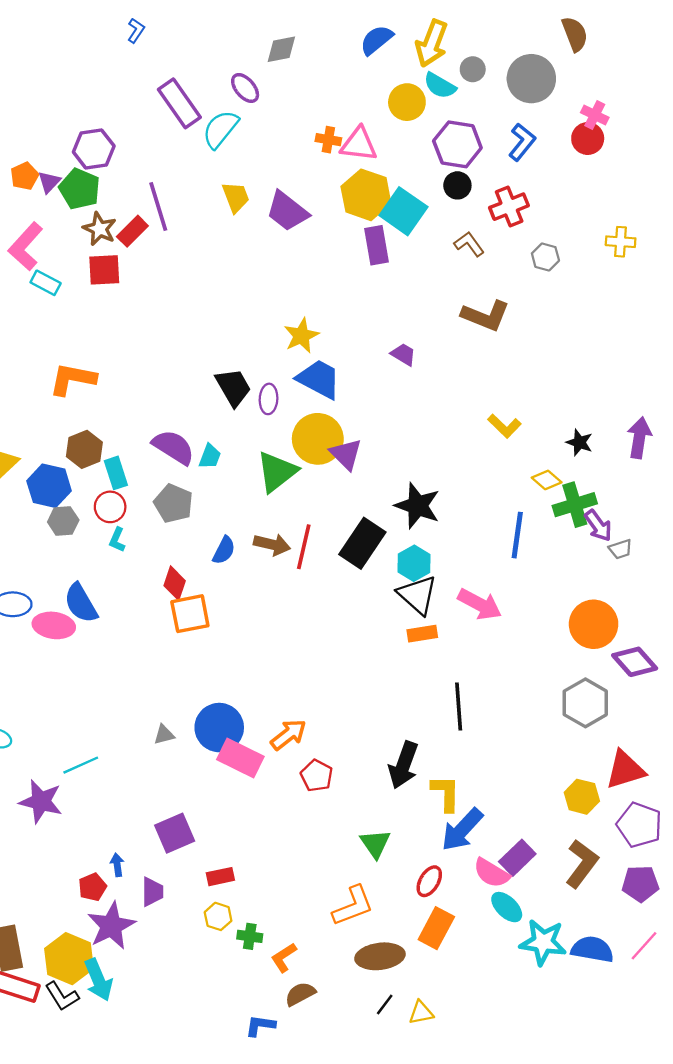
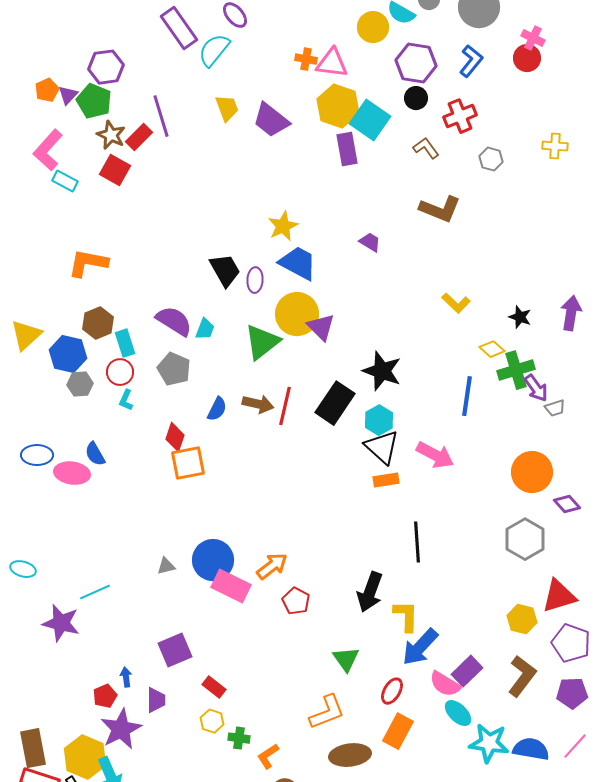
red square: (104, 270) -> (115, 170), turned 32
blue semicircle: (81, 603) -> (95, 454), size x0.7
purple diamond: (635, 662) -> (567, 504), size x0.7
red rectangle: (220, 877) -> (214, 687), turned 50

